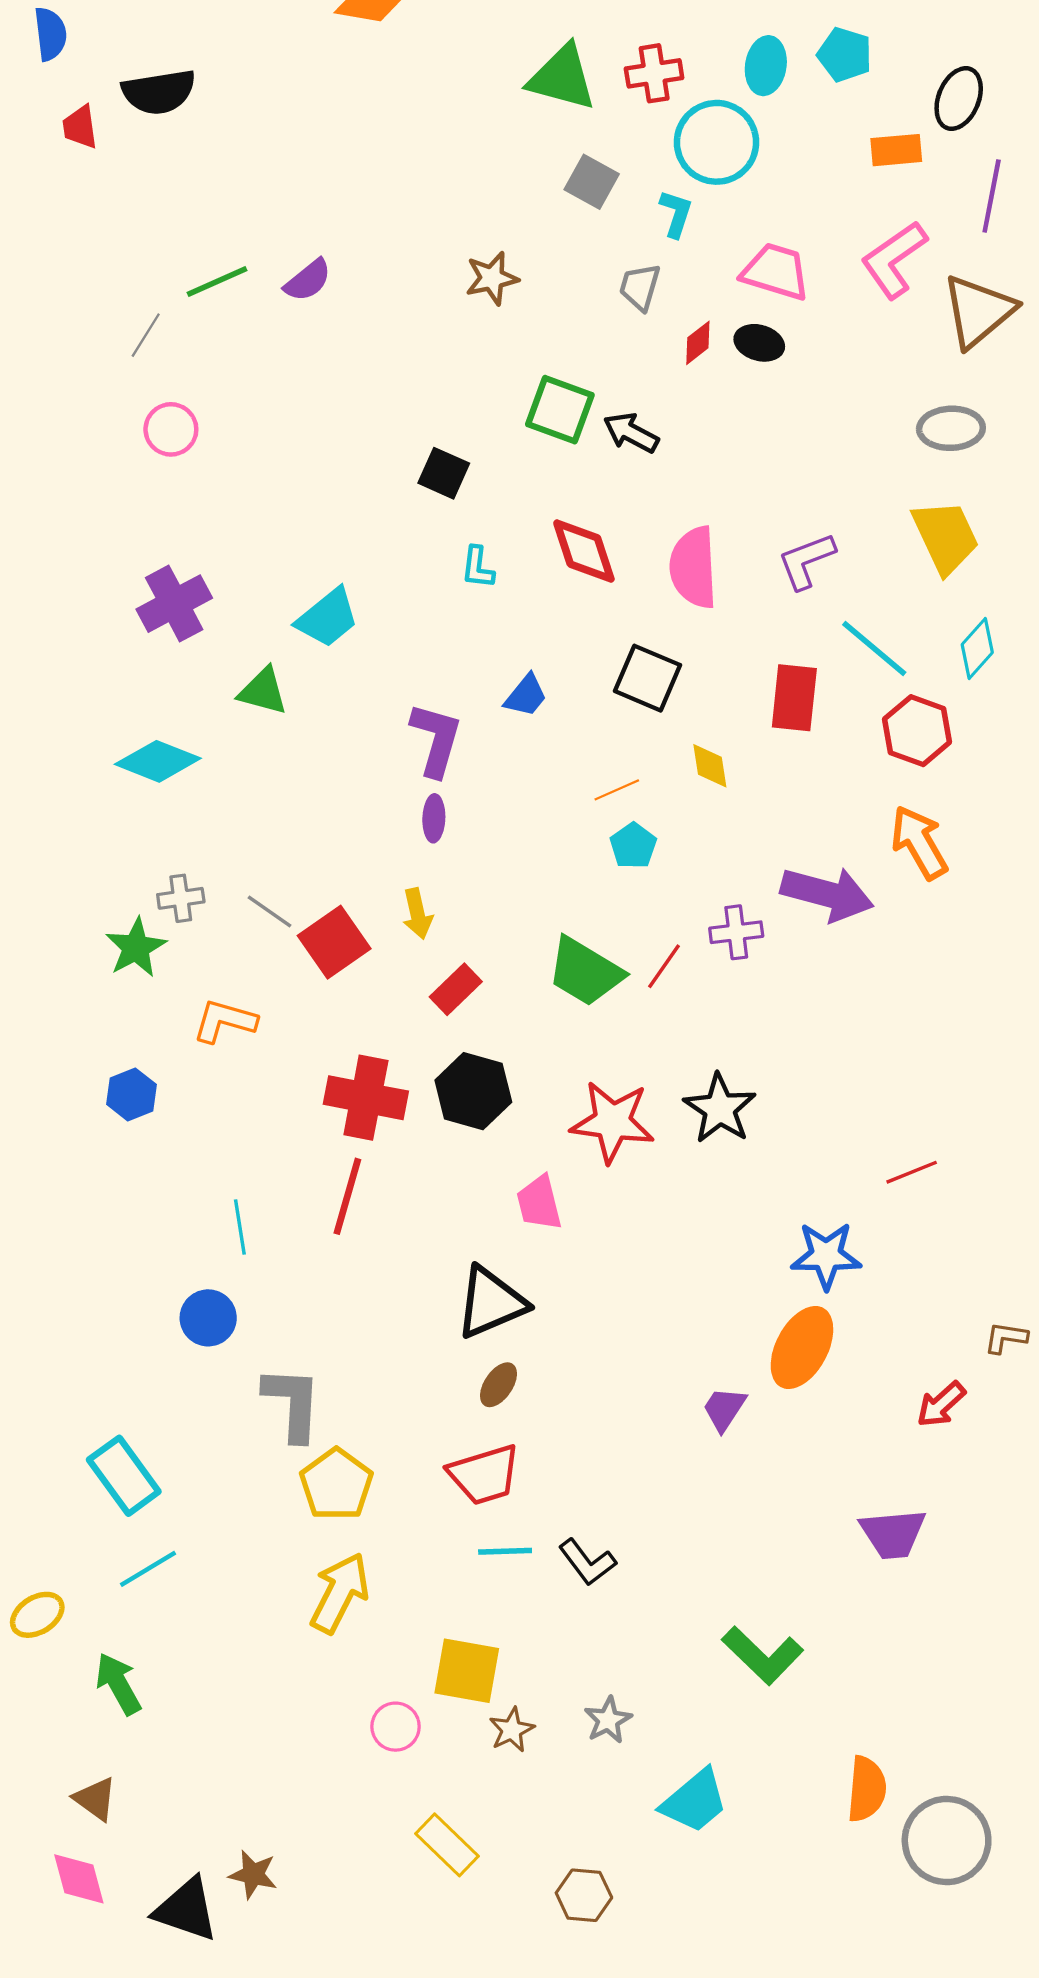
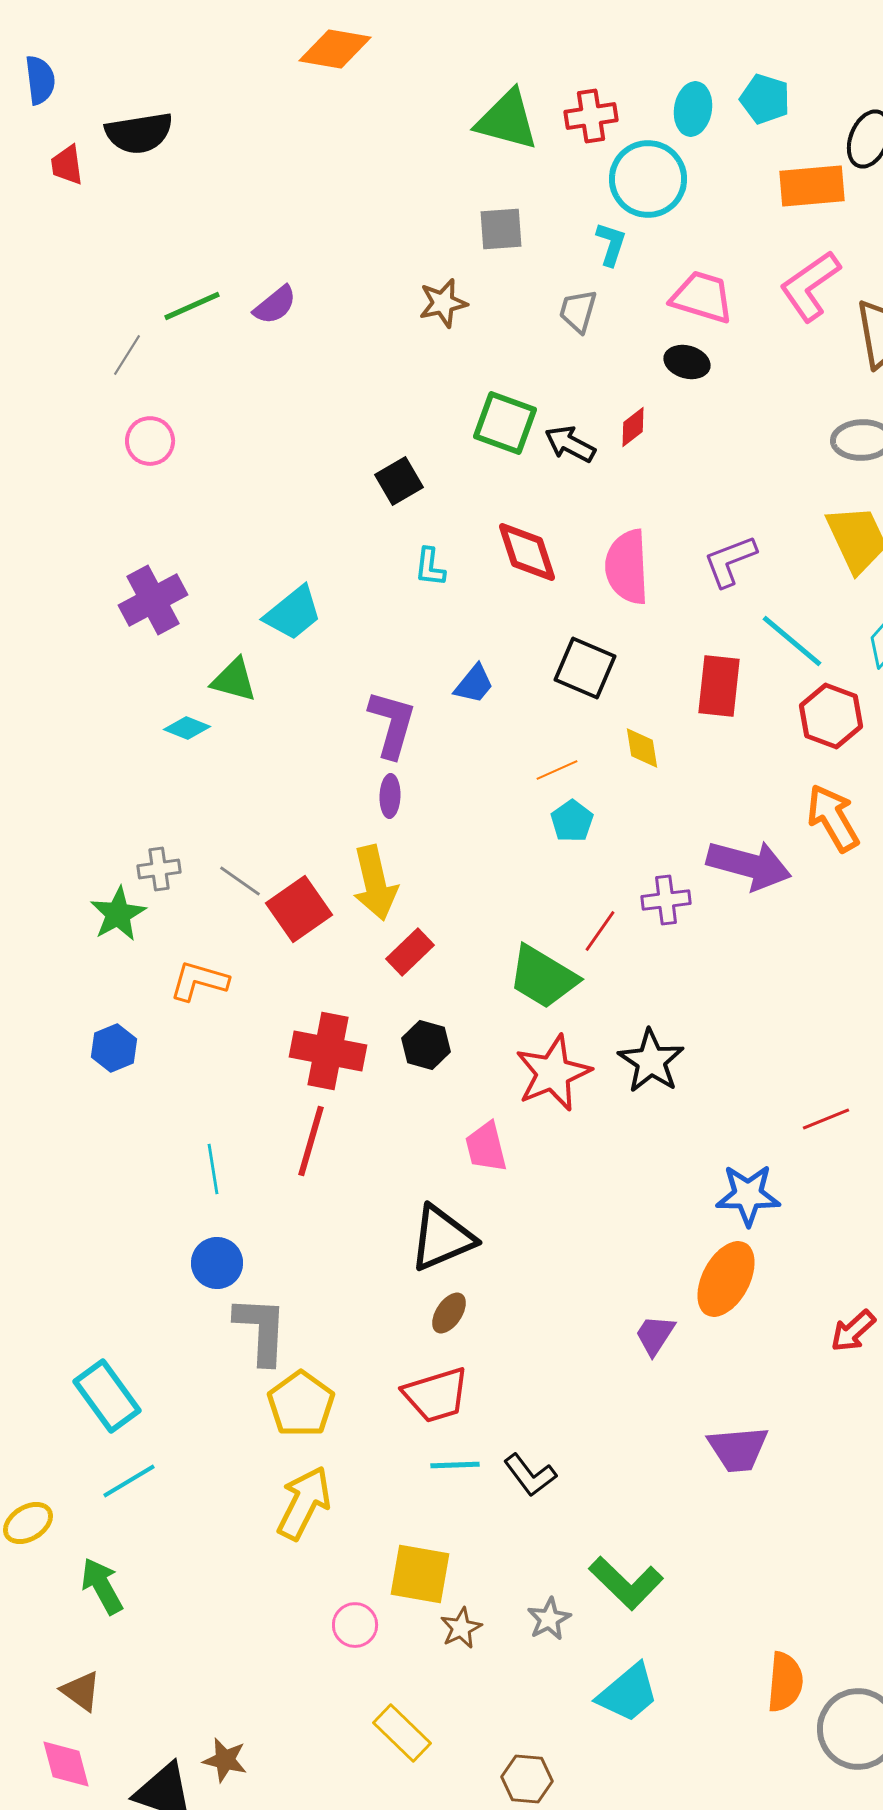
orange rectangle: (896, 150) -> (812, 186), size x1.4
gray square: (592, 182) -> (501, 229), moved, turned -33
red diamond: (698, 343) -> (633, 427), moved
black square: (444, 473) -> (399, 481), turned 36
cyan diamond: (158, 761) -> (187, 728), moved, size x0.6
yellow arrow: (417, 914) -> (375, 883), size x1.6
green trapezoid: (585, 972) -> (543, 977), moved
black hexagon: (473, 1091) -> (426, 1045), size x0.7
red star: (612, 1122) -> (553, 1073), turned -30
blue circle: (208, 1318) -> (217, 1263), moved
purple trapezoid: (893, 1534) -> (738, 1449), moved
green L-shape: (763, 1655) -> (626, 1583), moved

